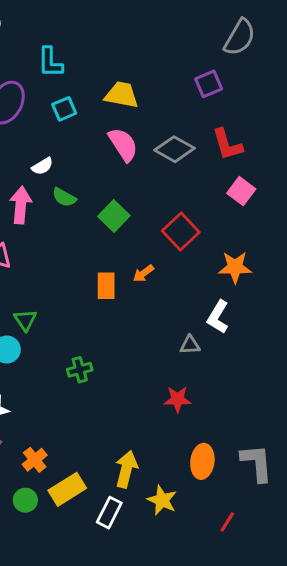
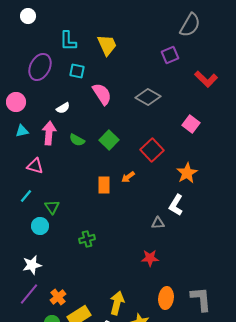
yellow trapezoid: (122, 95) -> (107, 45), moved, turned 55
cyan square: (64, 109) -> (77, 71), turned 35
pink semicircle: (123, 145) -> (102, 94), moved
red L-shape: (227, 145) -> (206, 79), moved, turned -30
green semicircle: (64, 197) -> (77, 140), moved
orange star: (235, 267) -> (187, 173), turned -30

